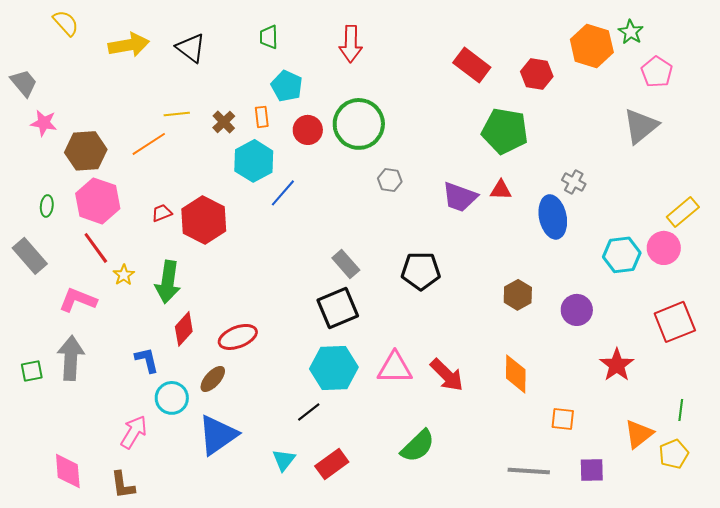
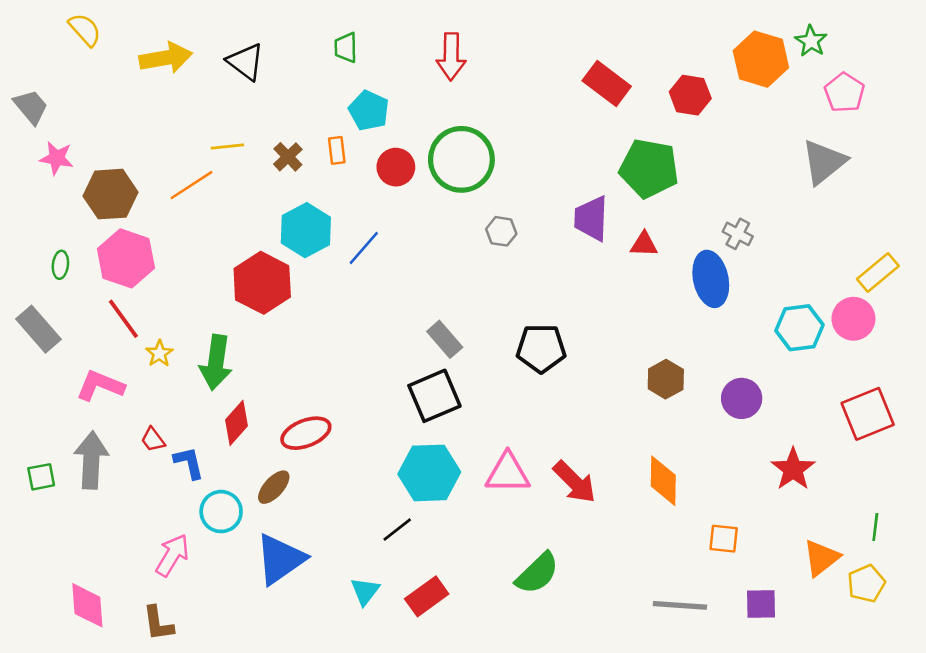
cyan hexagon: (254, 161) -> (306, 230), moved
purple trapezoid: (460, 197) -> (591, 218), moved, turned 72
red trapezoid: (162, 213) -> (153, 440), moved, turned -105

